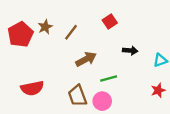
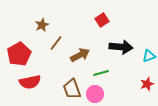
brown line: (71, 32) -> (56, 43), moved
red pentagon: (20, 34) -> (19, 54), moved
black arrow: (130, 51) -> (121, 47), size x1.6

